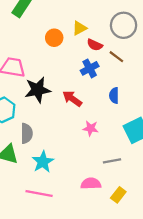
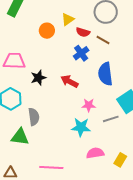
black star: (38, 90) -> (38, 78), size x0.7
blue semicircle: (114, 95) -> (105, 74), size x1.6
gray line: (112, 161) -> (111, 119), moved
cyan star: (43, 162) -> (81, 127), moved, turned -30

